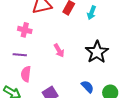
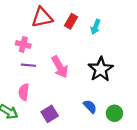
pink arrow: (59, 50) -> (60, 67), size x1.5
purple line: (20, 55) -> (29, 65), moved

